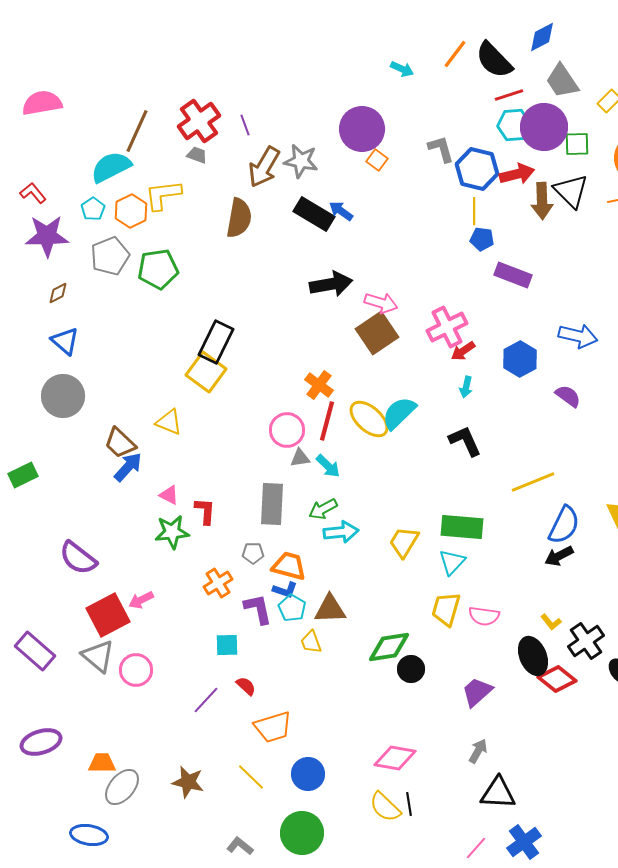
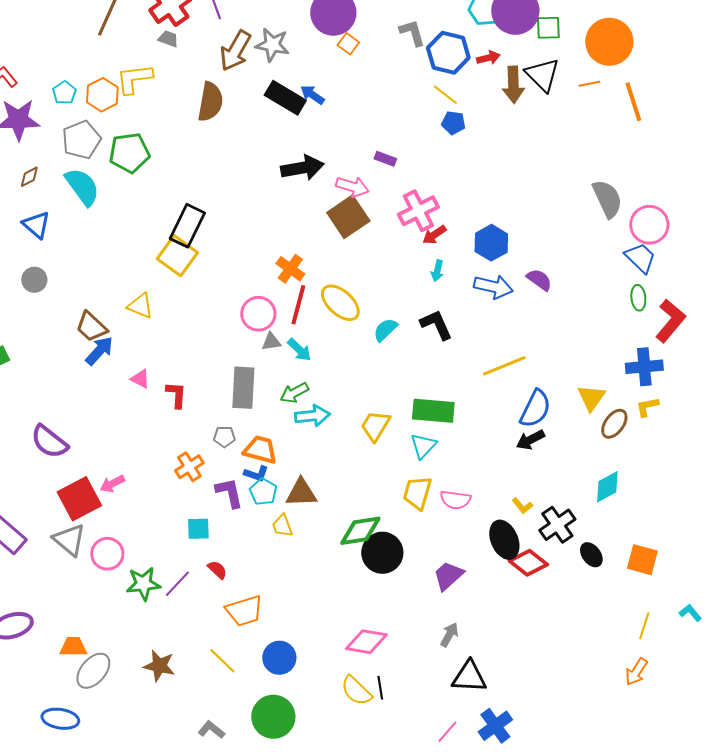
cyan semicircle: (111, 167) -> (82, 187), moved, turned 81
red arrow: (517, 174) -> (488, 58), size x0.7
yellow line: (474, 211) -> (445, 95), turned -52
purple rectangle: (513, 275) -> (385, 159), moved, size x0.6
blue arrow: (578, 336) -> (493, 287), moved
gray circle: (63, 396) -> (34, 280), size x0.6
cyan semicircle: (399, 413) -> (385, 330), moved, size x0.7
green star: (172, 532) -> (143, 584), moved
black circle: (411, 669) -> (382, 553), size x1.5

